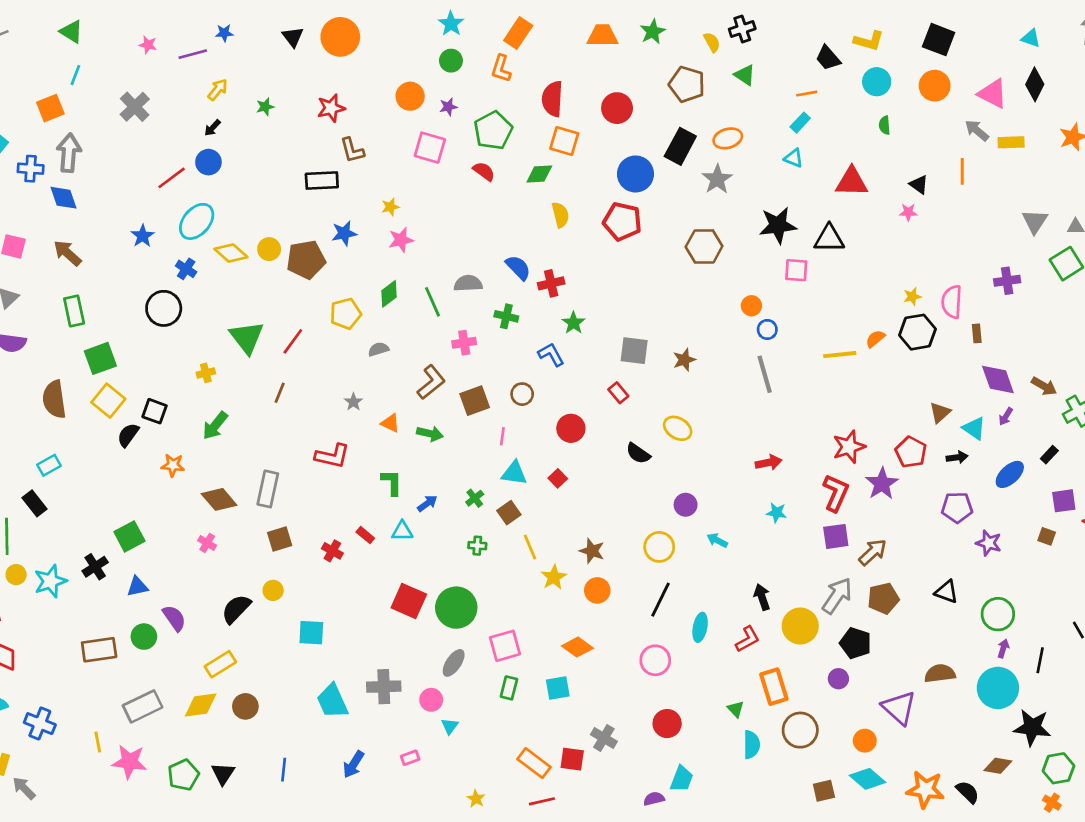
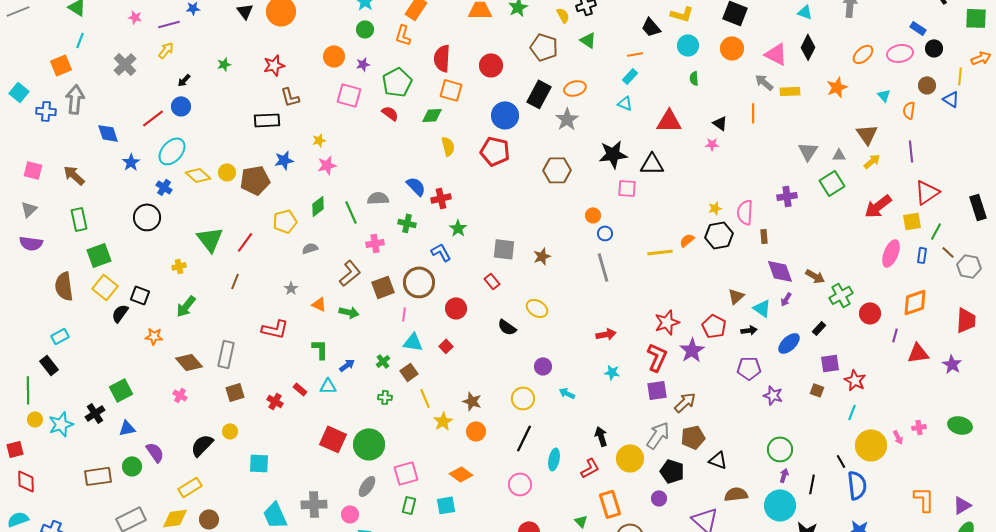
yellow arrow: (218, 90) -> (166, 50), moved
blue diamond: (64, 198) -> (108, 133), moved
brown circle: (522, 394) -> (419, 282), size x1.8
black triangle: (947, 592) -> (718, 460), moved

